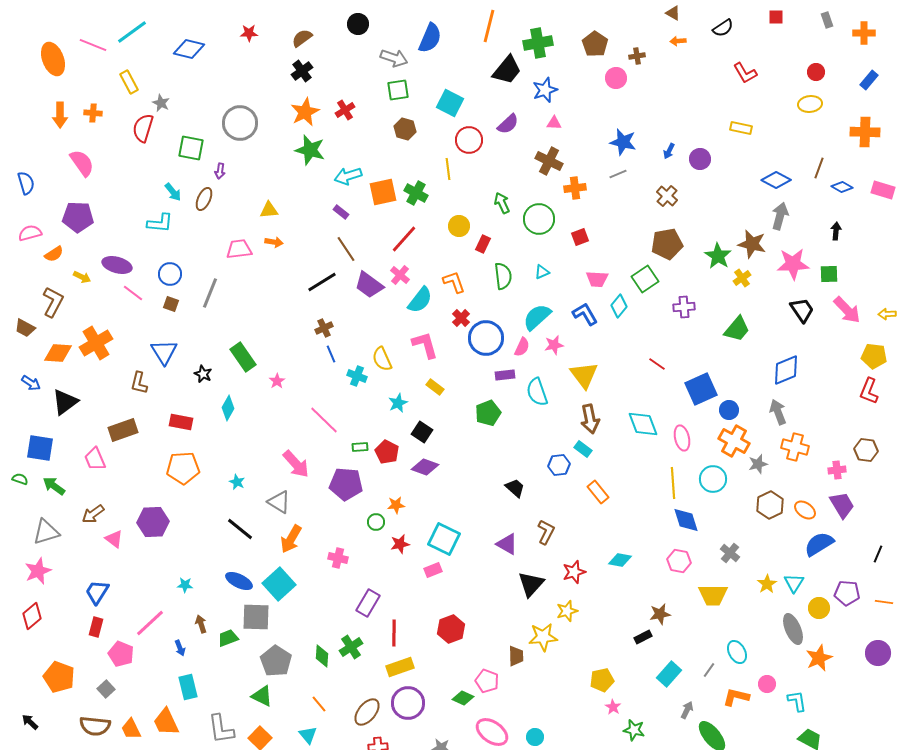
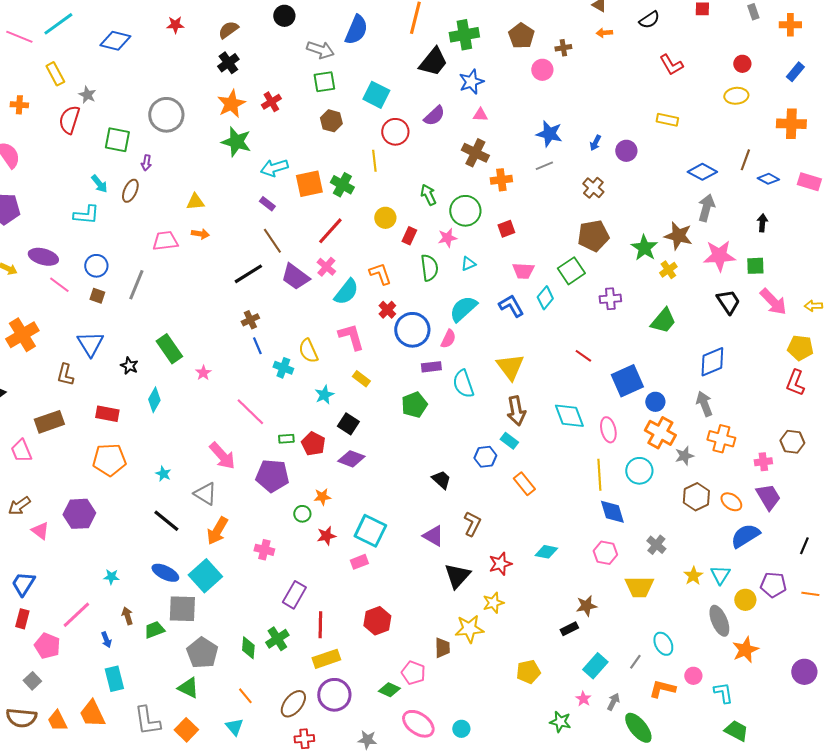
pink star: (554, 345) -> (447, 238), moved
purple circle: (878, 653) -> (804, 672), moved
pink star: (613, 707) -> (583, 699), moved

